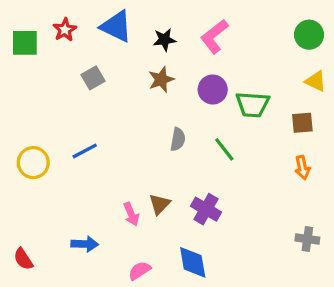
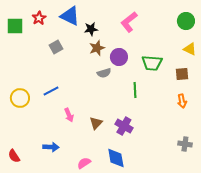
black star: (164, 40) -> (91, 29), moved
purple circle: (213, 90) -> (119, 57), moved
gray semicircle: (178, 139) -> (104, 73), moved, turned 64
green line: (224, 149) -> (135, 90), turned 35
pink arrow: (131, 214) -> (69, 115), moved

